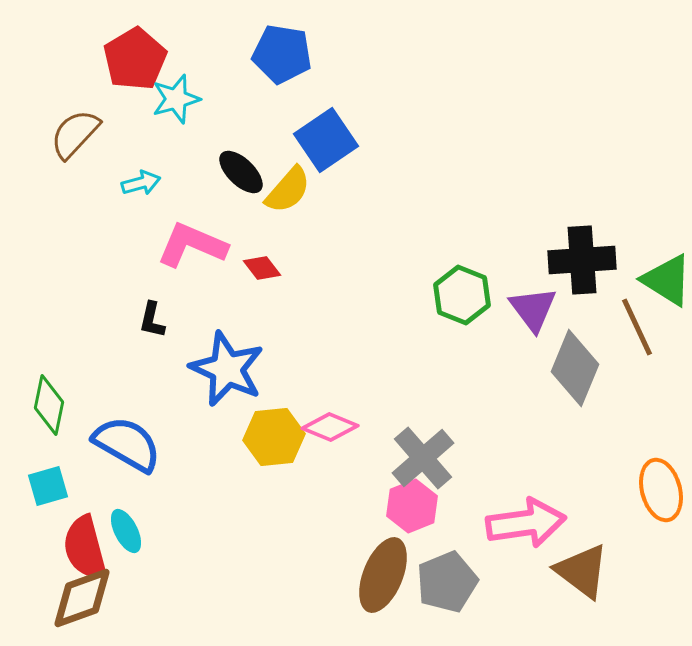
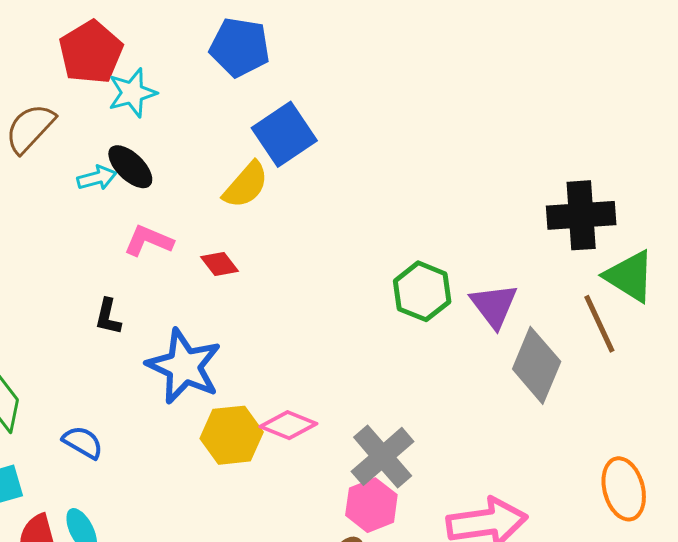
black ellipse: (241, 172) -> (130, 167), moved
pink L-shape: (192, 245) -> (149, 241), size x0.7
black cross: (582, 260) -> (581, 215), moved
blue semicircle: (127, 444) -> (83, 442), size x0.6

